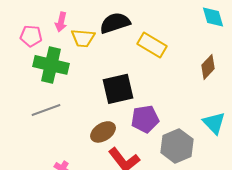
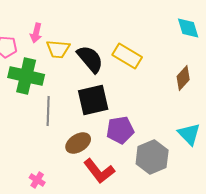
black semicircle: (115, 23) -> (90, 59), moved, turned 68
gray line: (46, 110) -> (48, 111), moved, turned -68

